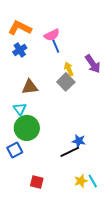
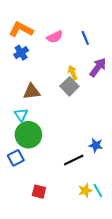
blue line: (56, 46) -> (85, 38), moved
purple arrow: (93, 64) -> (98, 67), turned -108
blue star: (79, 141) -> (96, 145), moved

